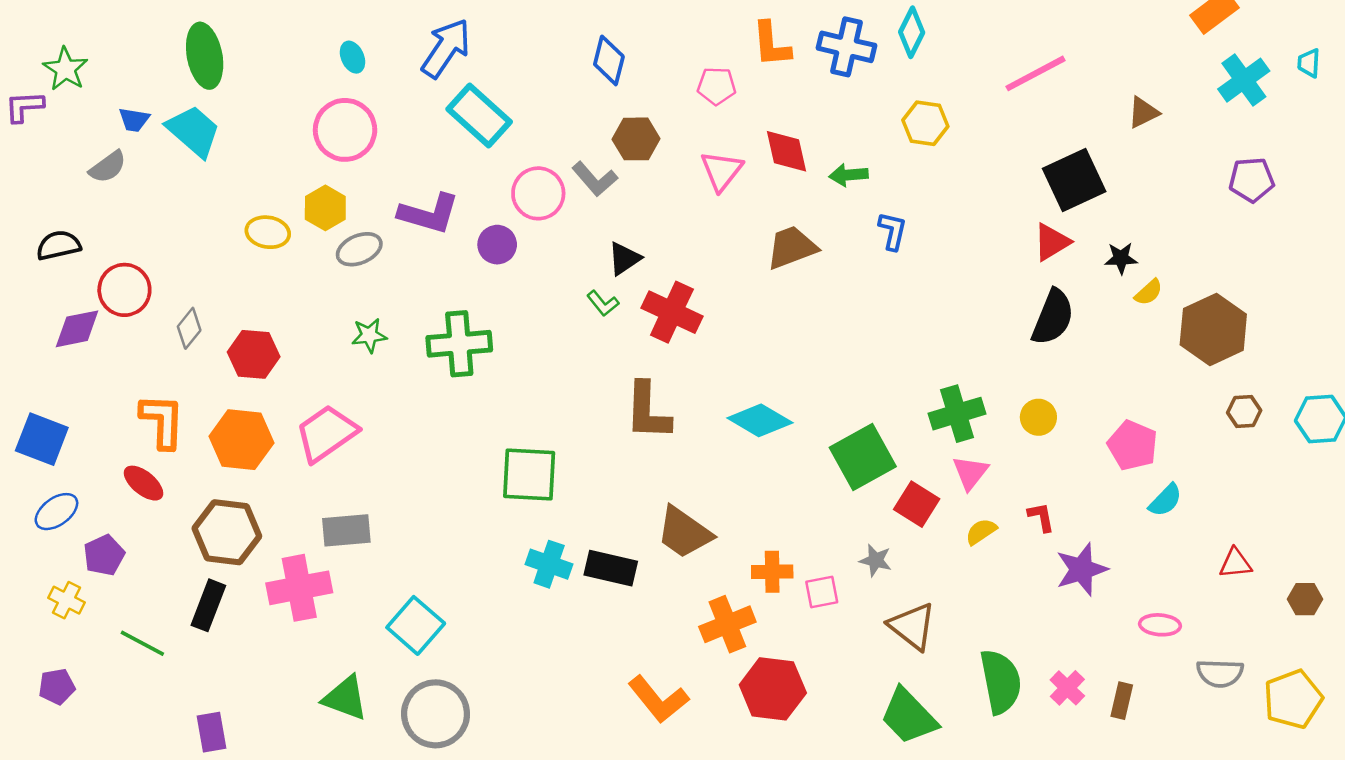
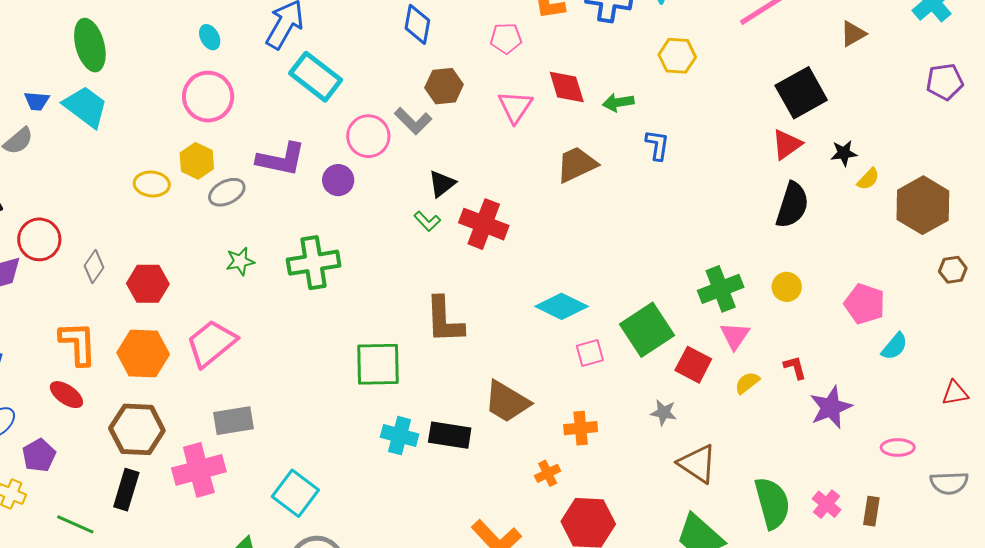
brown L-shape: (648, 411) -> (444, 320), moved
pink square: (822, 592) -> (590, 353), moved
orange cross: (727, 624) -> (548, 473), size x0.6

